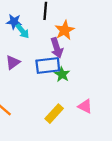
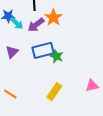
purple arrow: (57, 48) -> (36, 25), moved, turned 78
pink triangle: (85, 106) -> (92, 86), moved, turned -32

